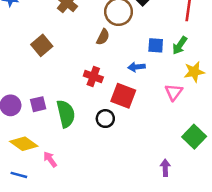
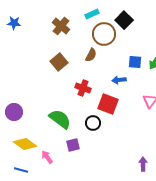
brown square: (42, 45) -> (59, 62), moved
purple square: (38, 104) -> (73, 145), moved
green semicircle: (66, 114) -> (60, 119), turned -40

